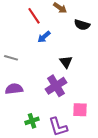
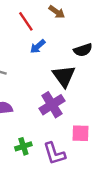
black semicircle: (82, 25) -> (83, 50), moved, turned -35
black triangle: (66, 62) -> (64, 76), size x1.5

